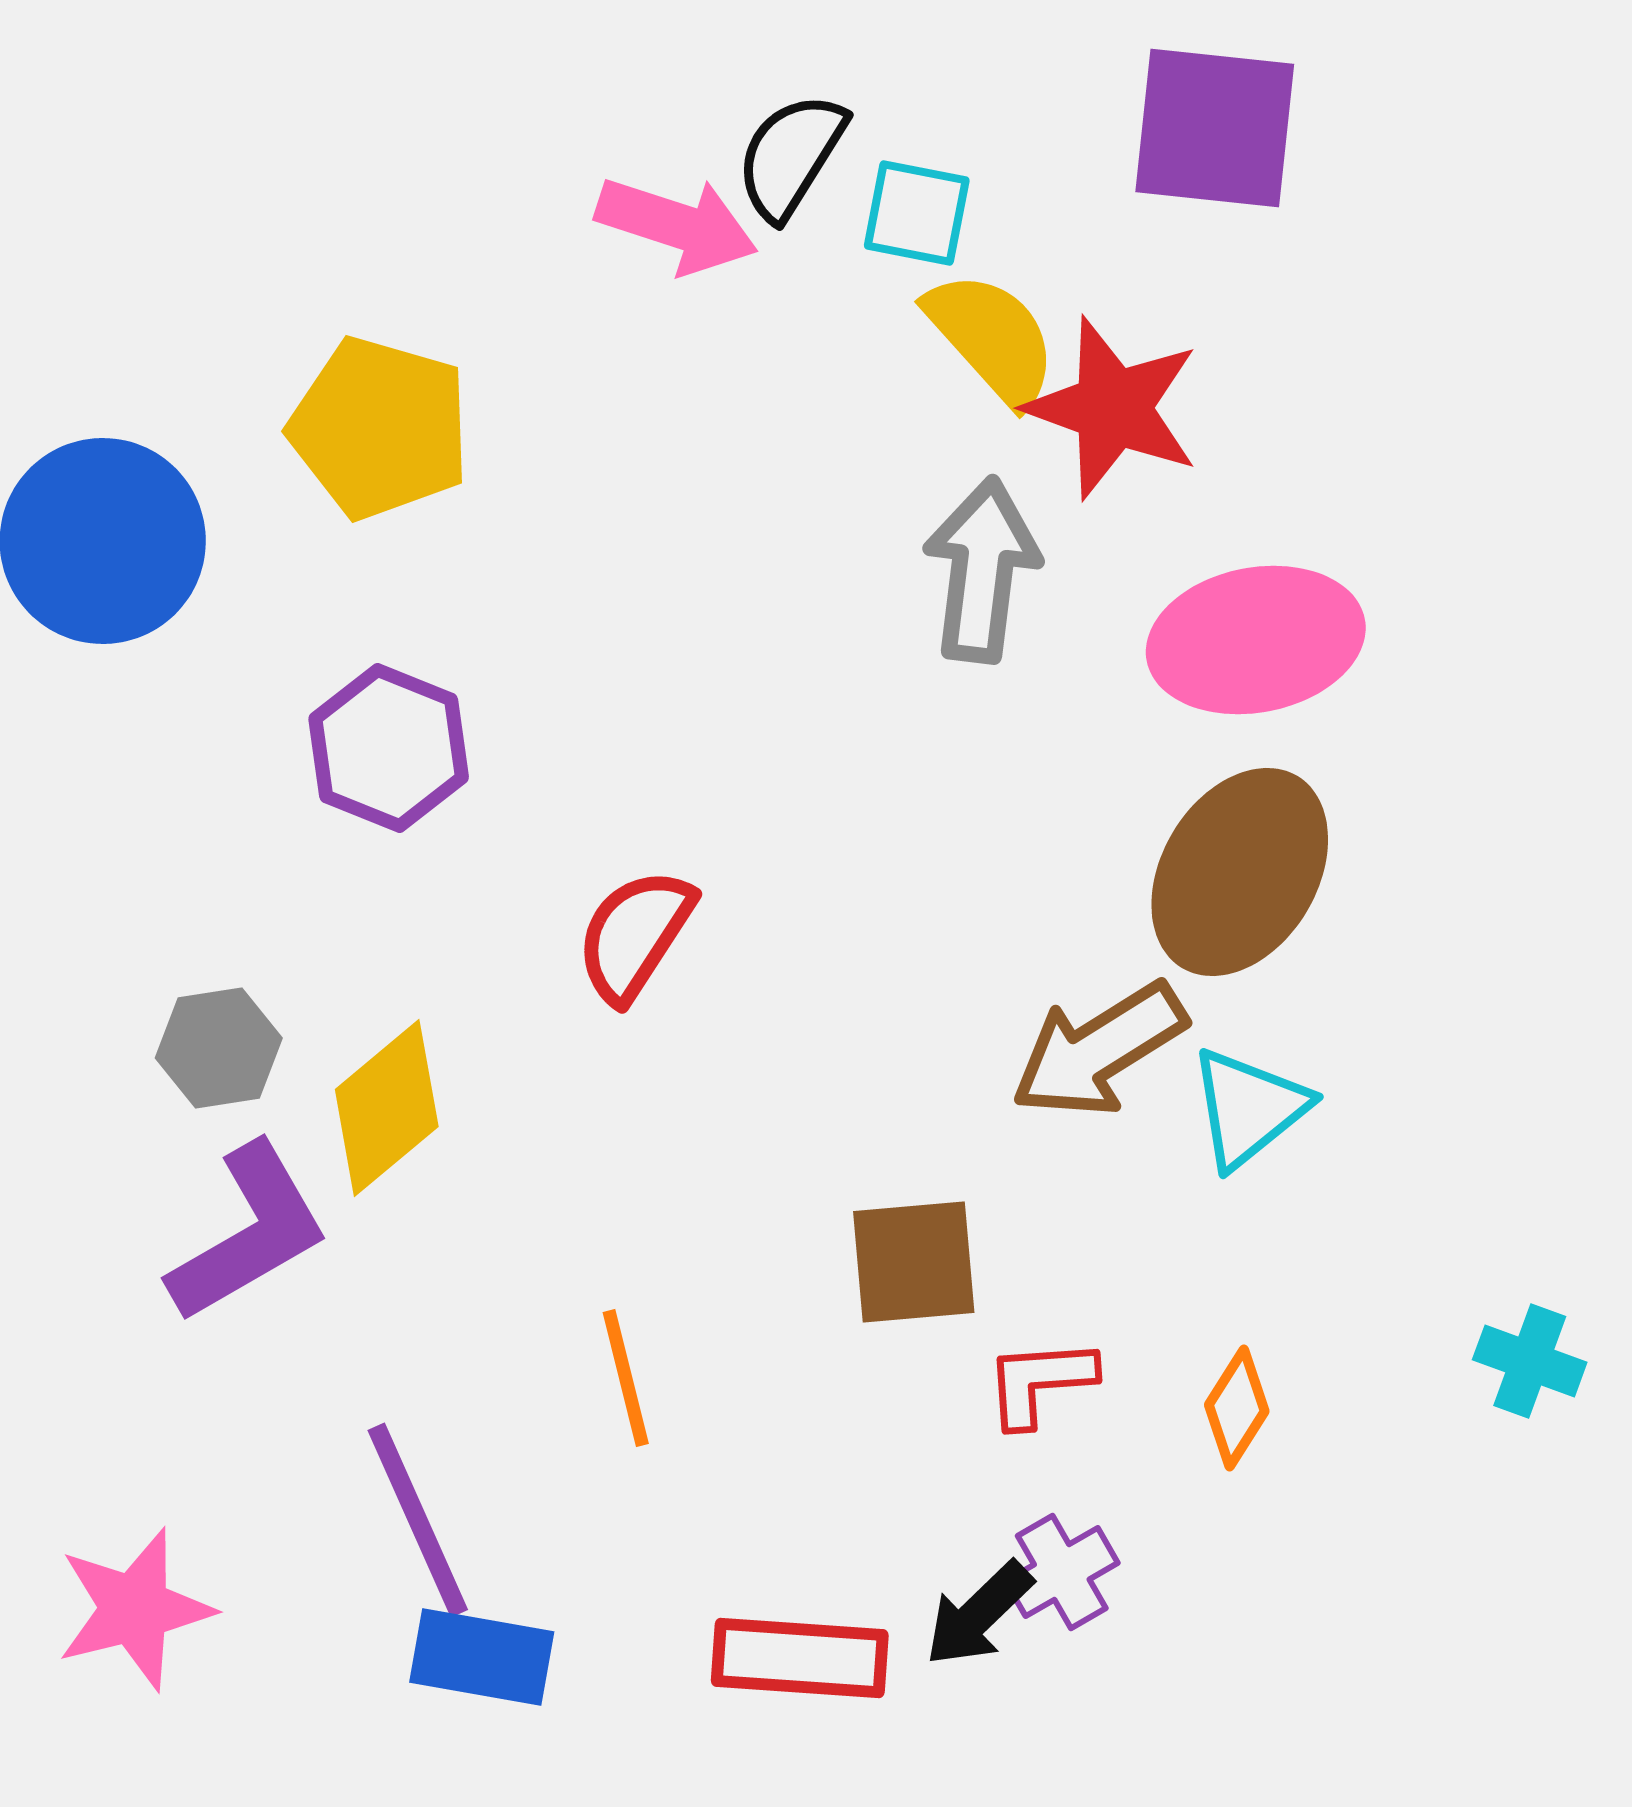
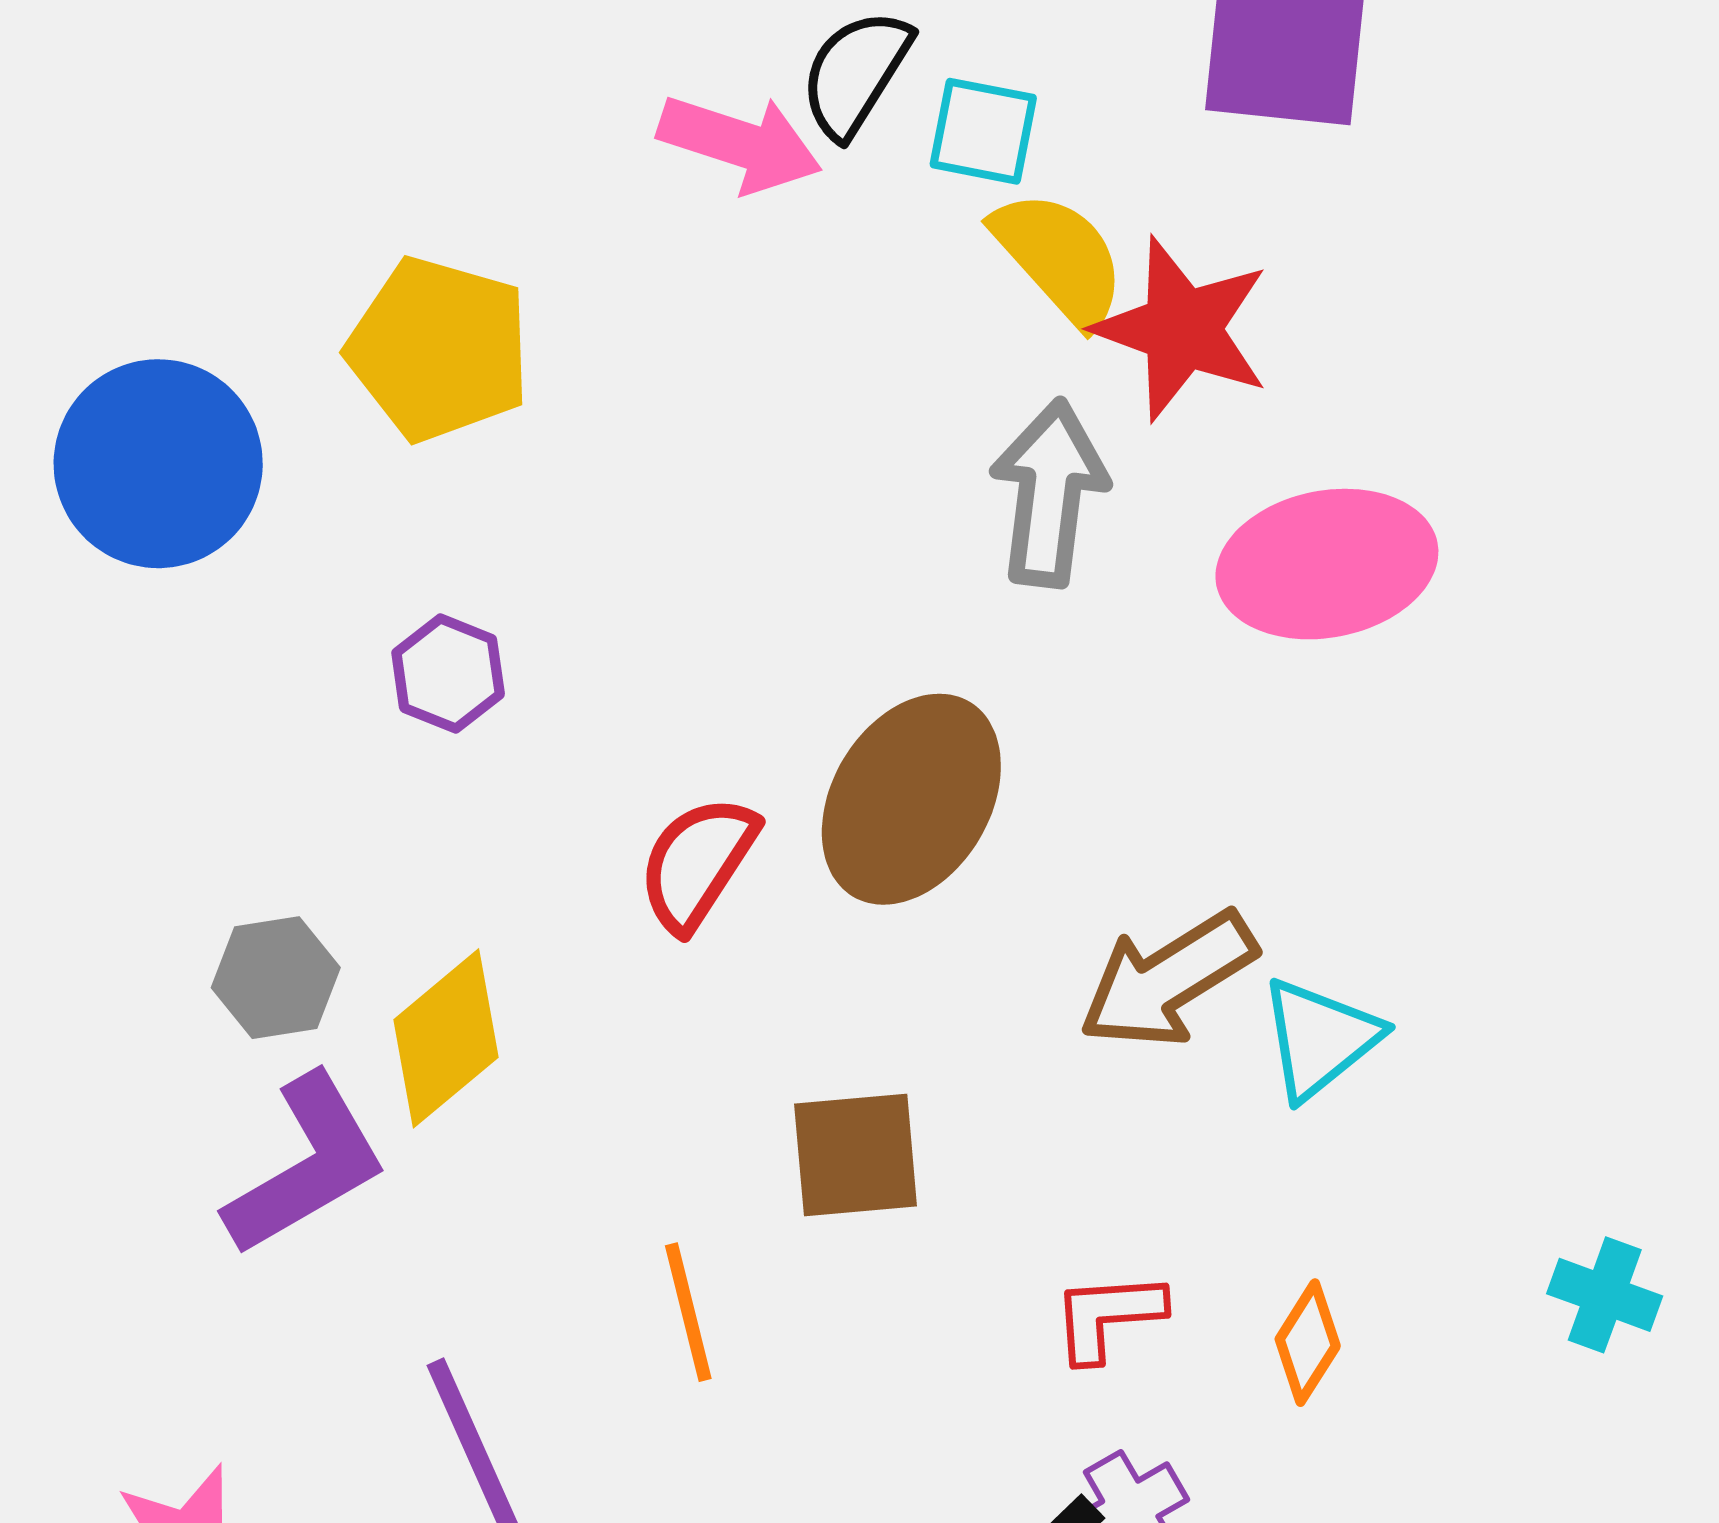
purple hexagon: (389, 748) -> (448, 674), size x0.7
brown ellipse: (1240, 872) -> (911, 799), moved
brown square: (914, 1262) -> (856, 1155), moved

